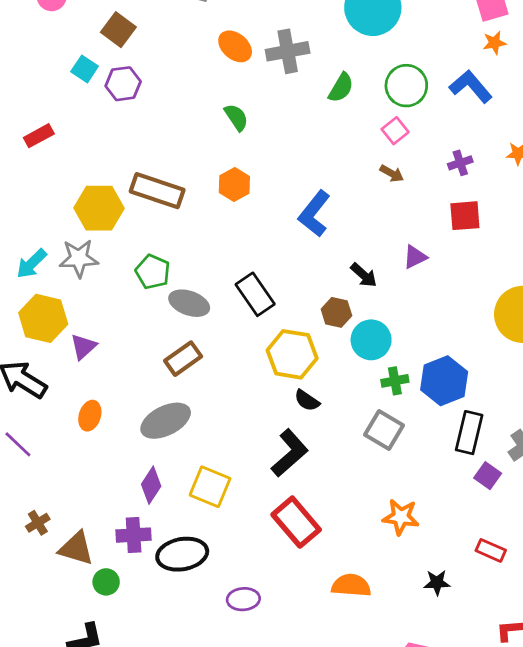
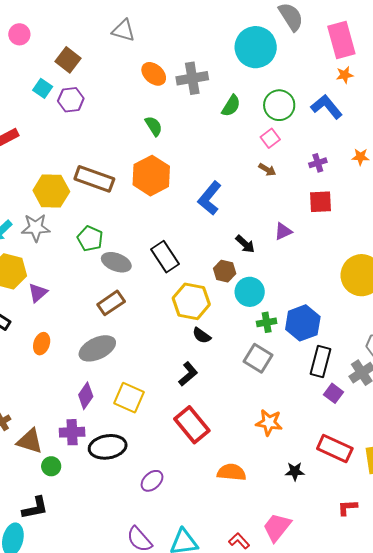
orange hexagon: (234, 185) -> (151, 176), size x1.6
black L-shape: (290, 453) -> (188, 374), size x0.7
red rectangle: (491, 550) -> (335, 448), size x1.6
purple ellipse: (243, 599) -> (152, 481), turned -40

